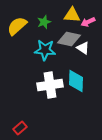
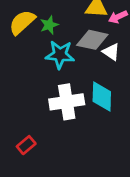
green star: (44, 22) -> (49, 25), moved
red rectangle: (20, 128) -> (26, 145), moved

